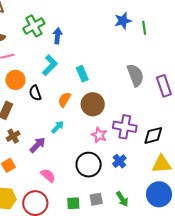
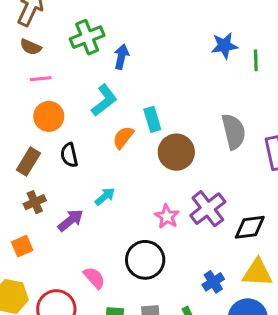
black semicircle: (35, 93) -> (69, 155), moved
orange semicircle: (64, 100) -> (123, 137), moved
brown circle: (93, 104) -> (176, 152), moved
purple cross: (125, 127) -> (208, 209), turned 35
blue cross: (119, 161) -> (213, 282), moved
pink semicircle: (48, 175) -> (94, 278), moved

